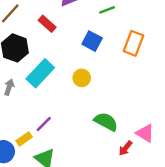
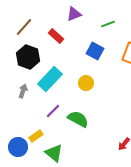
green semicircle: (106, 122) -> (78, 119), moved
purple line: (44, 124) -> (53, 111), moved

